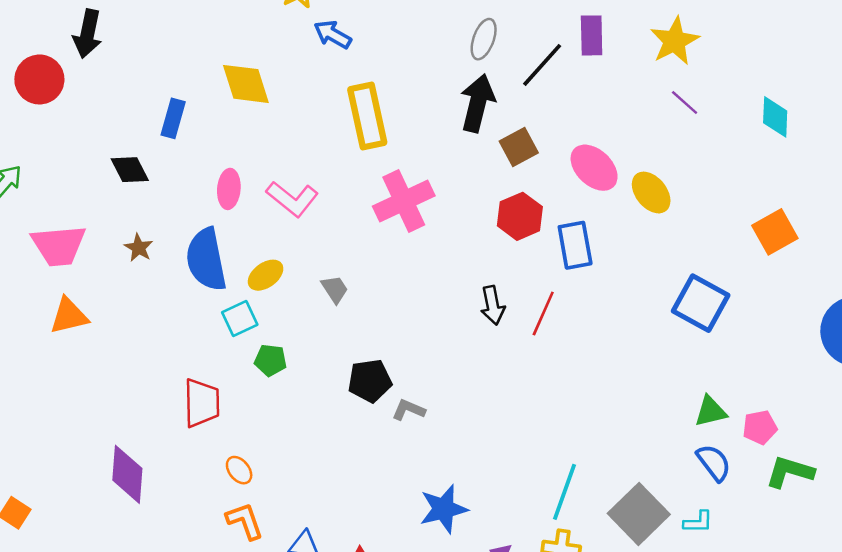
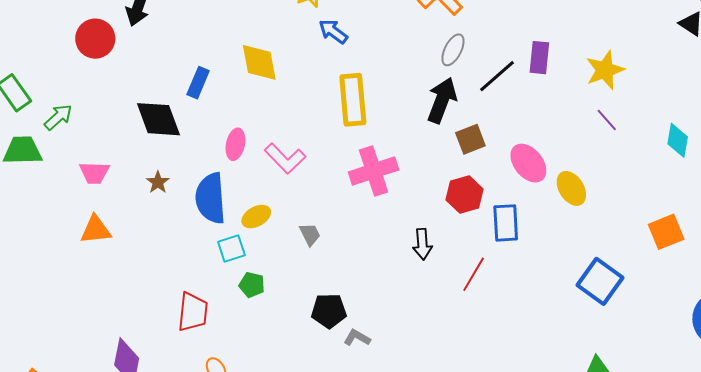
black diamond: (130, 170) -> (158, 119), size x1.5
pink trapezoid: (59, 246) -> (94, 173), size x0.7
black arrow: (493, 305) -> (422, 244), moved

